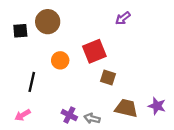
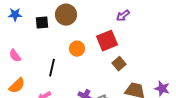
purple arrow: (123, 18) -> (123, 16), moved
brown square: (108, 77) -> (119, 64), turned 32

